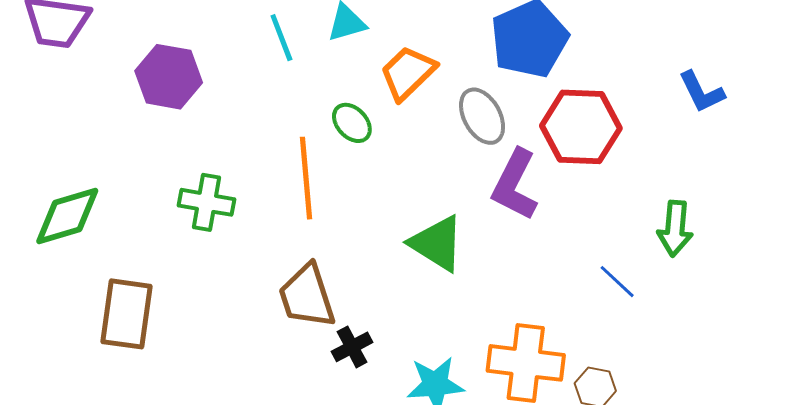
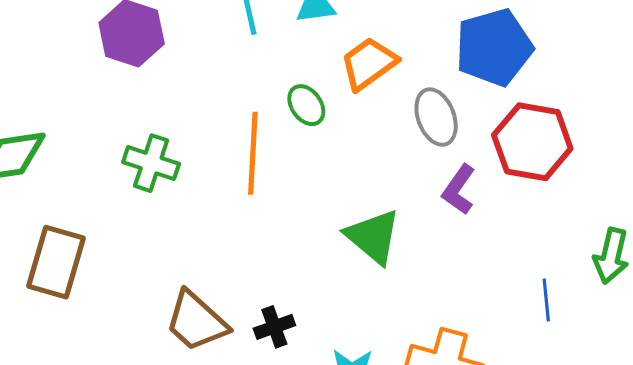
purple L-shape: (515, 185) -> (459, 190), size x0.7
blue line: (617, 282) -> (546, 300), turned 33
brown trapezoid: (307, 296) -> (196, 321), moved, turned -38

